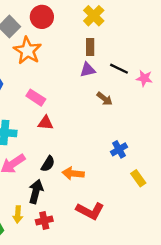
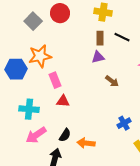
yellow cross: (94, 16) -> (103, 12), turned -36
orange star: (27, 51) -> (40, 56), moved, turned 30
black line: (119, 69) -> (122, 37), moved
pink rectangle: (36, 98) -> (55, 80), turned 35

